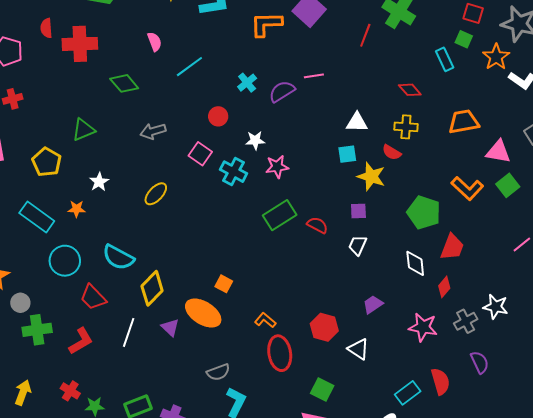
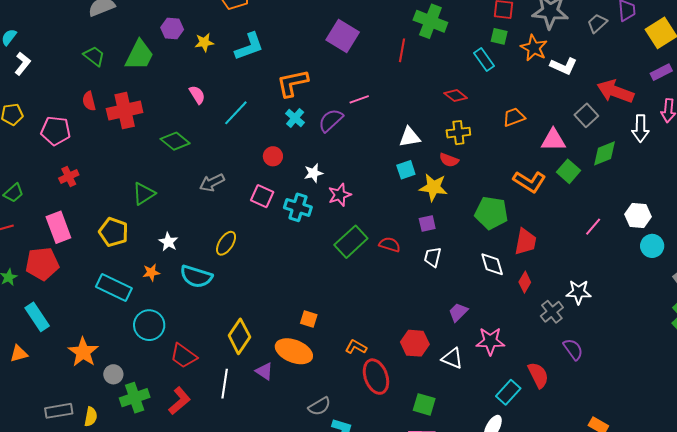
orange L-shape: (266, 24) -> (292, 83), moved
orange trapezoid: (464, 122) -> (514, 117), size x0.7
cyan semicircle: (118, 257) -> (196, 276), moved
pink star: (423, 327) -> (490, 341), moved

